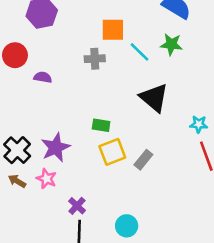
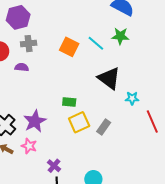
orange square: (113, 30) -> (69, 47), moved, turned 30
gray cross: (95, 59) -> (29, 44), moved
cyan star: (199, 124) -> (132, 98), moved

